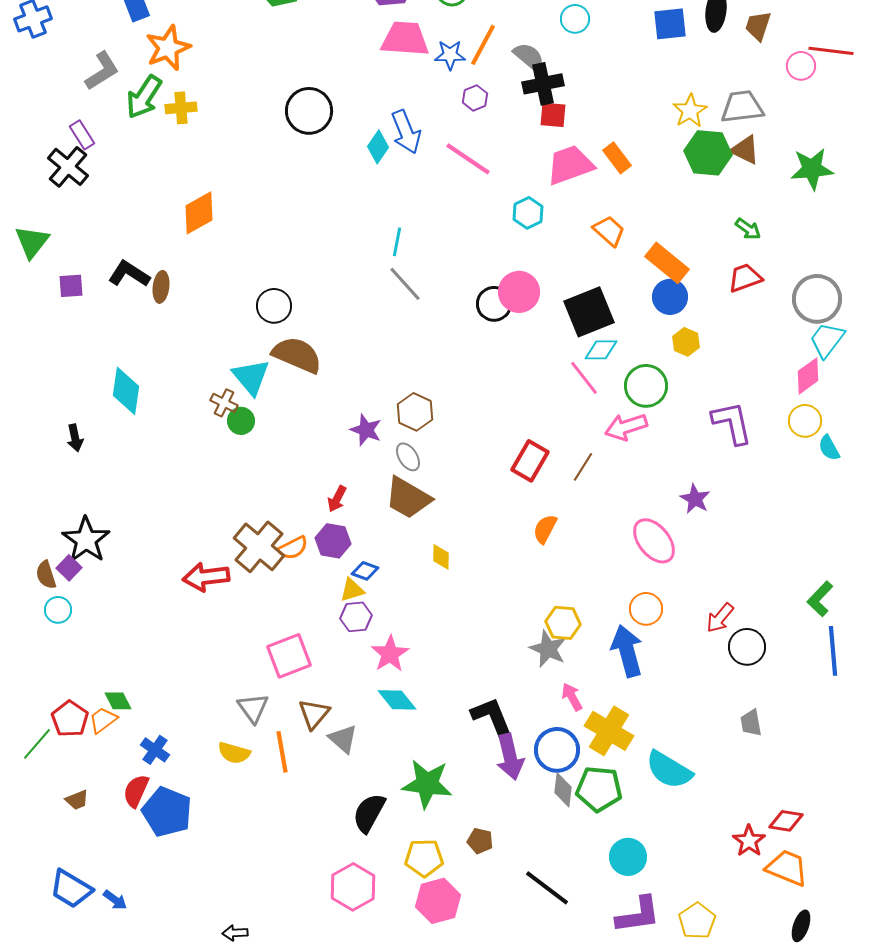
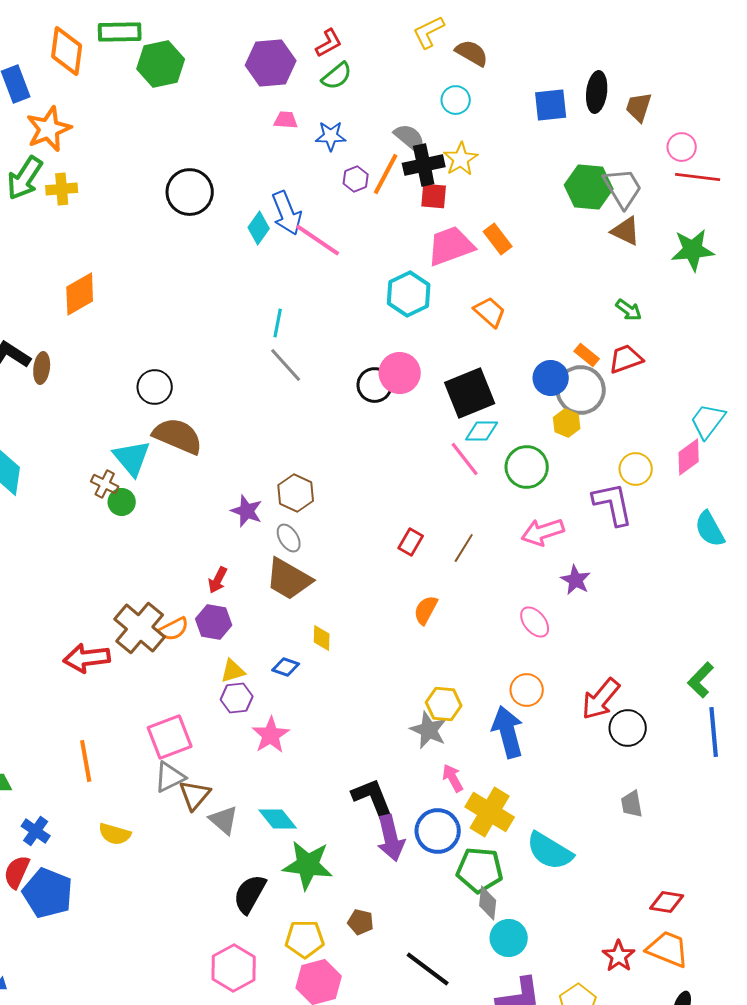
pink trapezoid: (405, 39) -> (286, 120), size x0.5
orange line: (483, 45) -> (386, 174), moved
red line: (831, 51) -> (698, 177), moved
gray trapezoid: (742, 107) -> (623, 188), turned 66
yellow star: (690, 111) -> (461, 159), moved
green hexagon: (708, 153) -> (589, 187), moved
pink line: (468, 159) -> (318, 240), moved
cyan hexagon: (528, 213) -> (409, 294), size x1.4
orange rectangle: (667, 263) -> (587, 355), moved, size x0.6
gray circle: (817, 299) -> (581, 390), moved
yellow circle: (805, 421) -> (636, 469), moved
pink arrow: (626, 427) -> (543, 532), moved
cyan semicircle: (829, 448) -> (710, 529), size x1.4
red rectangle: (530, 461) -> (411, 542), size x0.7
pink ellipse: (654, 541) -> (535, 622), size x0.7
blue diamond: (365, 571) -> (286, 667), moved
red arrow: (720, 618) -> (601, 699), size x1.4
cyan diamond: (397, 700) -> (278, 819), moved
gray triangle: (253, 708) -> (170, 777), moved, turned 40
orange line: (282, 752) -> (86, 761), moved
gray diamond: (563, 790) -> (488, 903), moved
red star: (749, 841) -> (619, 956), moved

